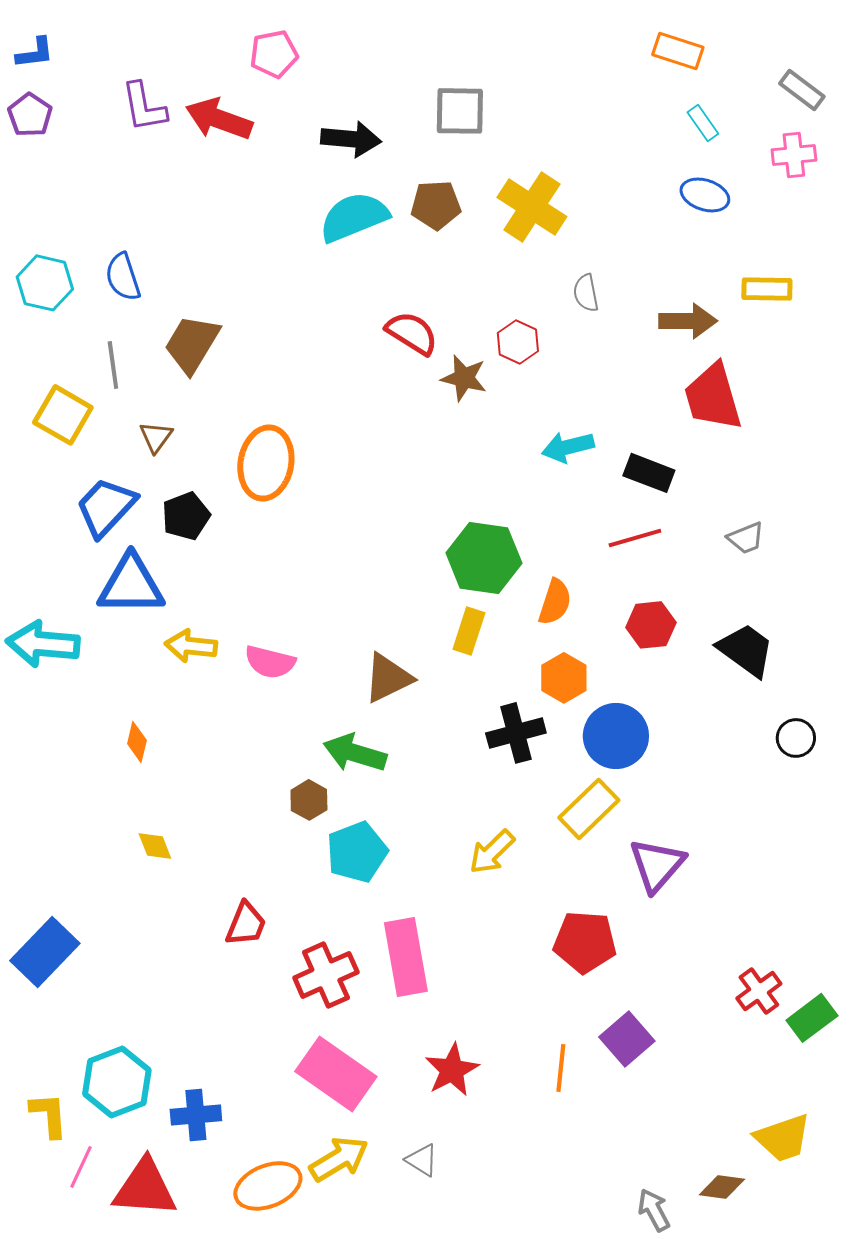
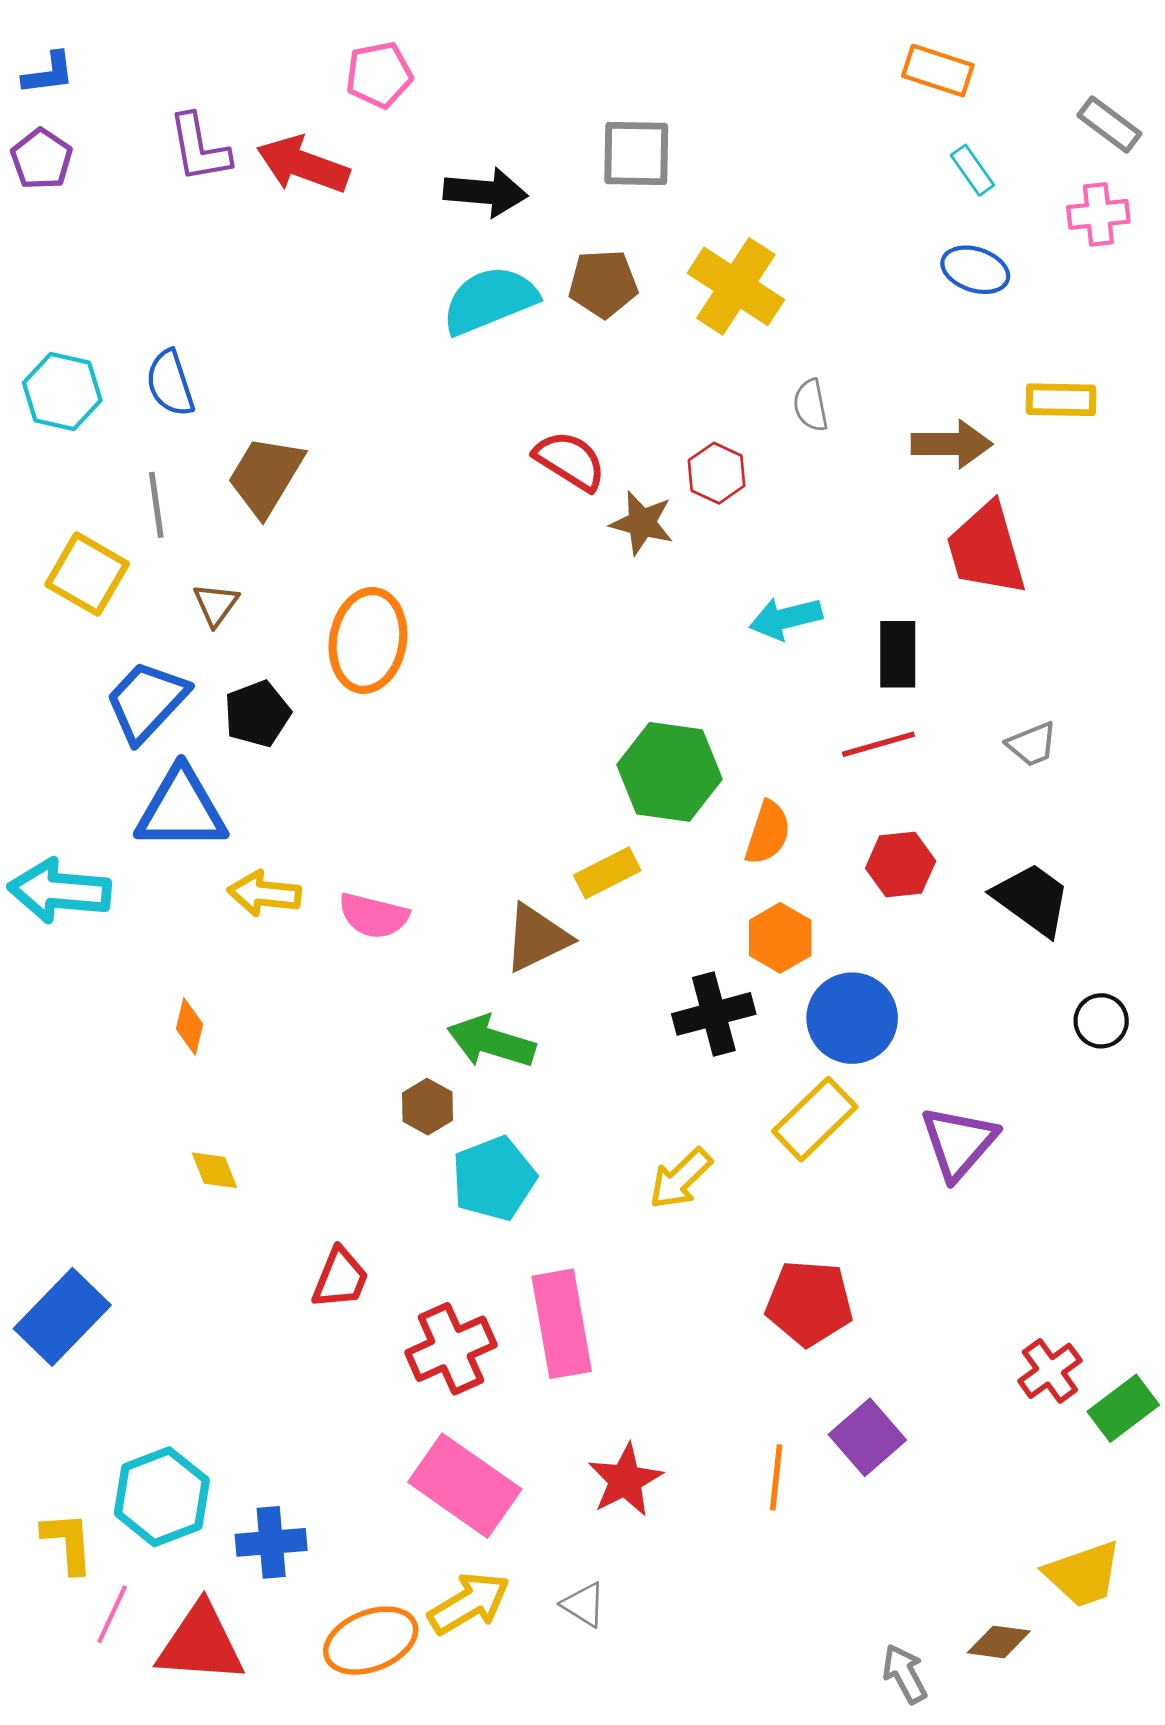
black rectangle: (649, 473) -> (898, 654), turned 69
yellow rectangle: (469, 631) -> (607, 873), moved, turned 45
purple triangle: (657, 865) -> (959, 1143), moved

